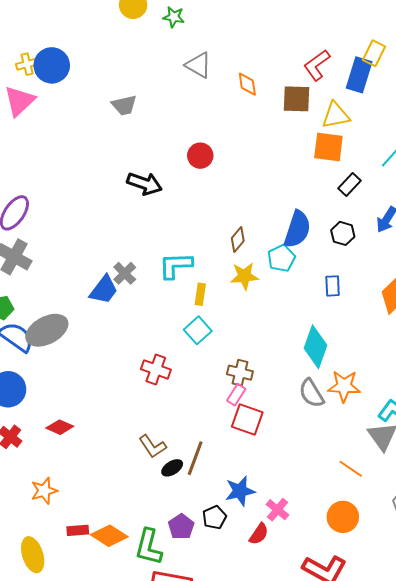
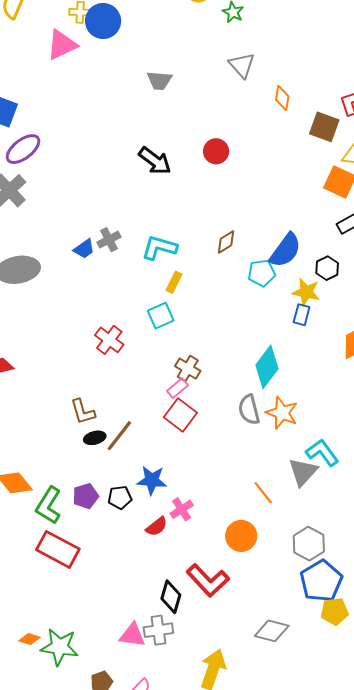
yellow star: (244, 276) -> (306, 292), moved
blue trapezoid: (104, 290) -> (84, 249), size x0.7

